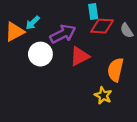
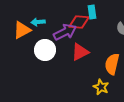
cyan arrow: (33, 23) -> (38, 22), turned 40
red diamond: (102, 26) -> (79, 22), moved

